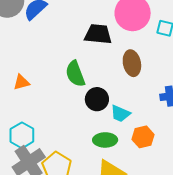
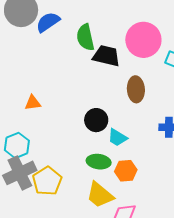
green semicircle: (75, 74) -> (85, 37), moved
orange triangle: (21, 82) -> (33, 103), moved
orange hexagon: (143, 137) -> (126, 171), moved

